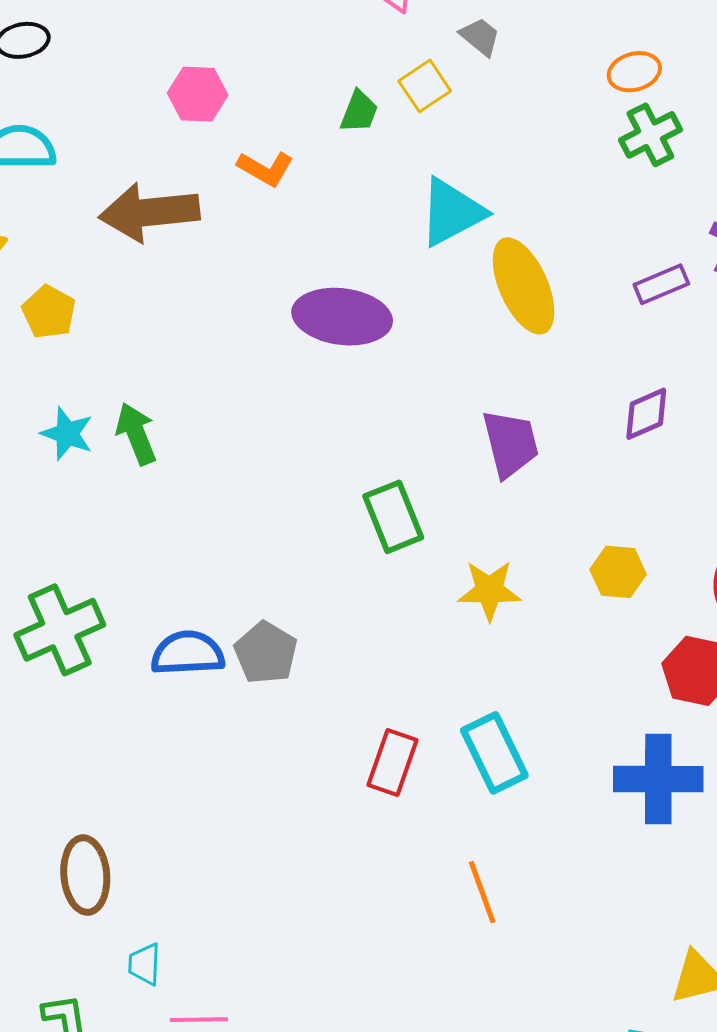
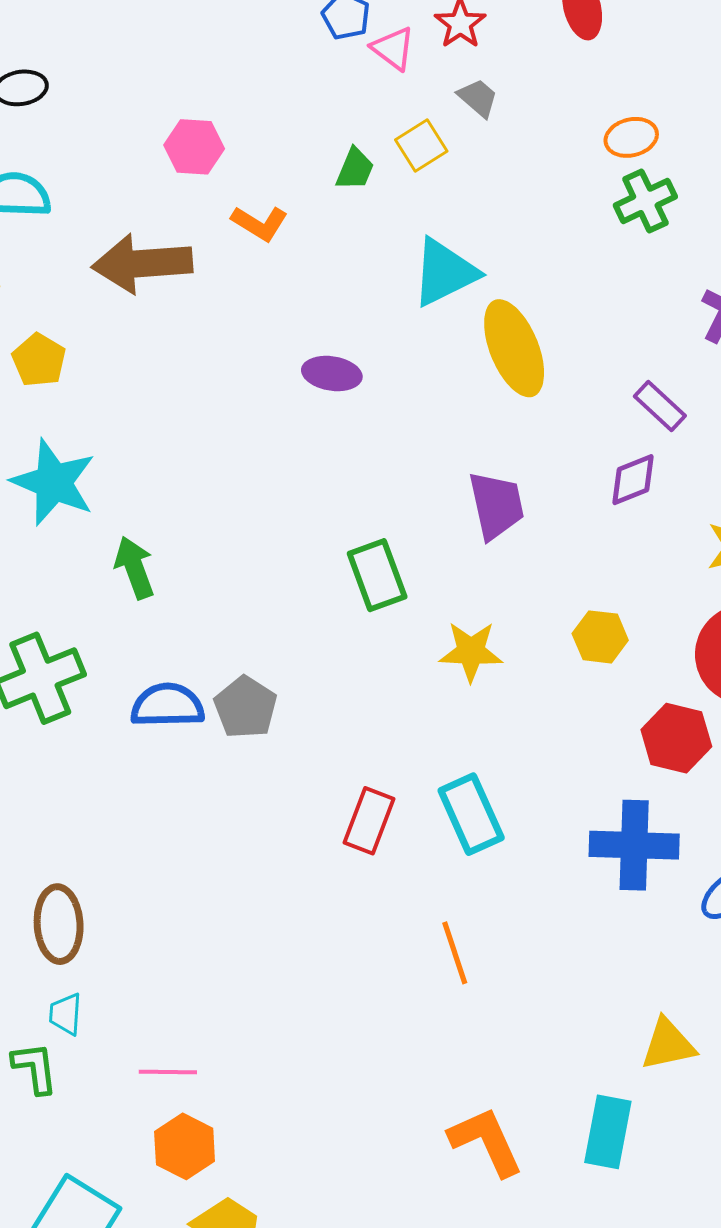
purple rectangle: (661, 284) -> (660, 406), moved, turned 64
purple ellipse: (342, 317) -> (332, 373), size x0.6
cyan star: (67, 434) -> (54, 482), size x1.6
green arrow: (136, 434) -> (135, 568), moved
cyan trapezoid: (144, 964) -> (65, 1014), moved

